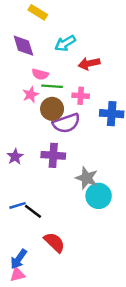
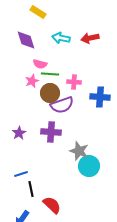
cyan arrow: (65, 43) -> (61, 38), turned 42
red arrow: (89, 64) -> (90, 38), moved
black line: (33, 211) -> (31, 189), moved, turned 42

